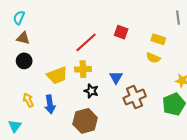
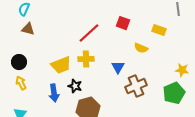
yellow semicircle: (153, 58) -> (141, 48), moved
black circle: (24, 61) -> (19, 62), moved
black star: (91, 91) -> (75, 86), moved
yellow arrow: (28, 100) -> (21, 83), moved

